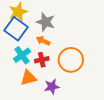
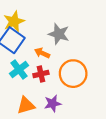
gray star: (46, 22) -> (59, 34), moved
orange triangle: (28, 78) -> (26, 105), moved

